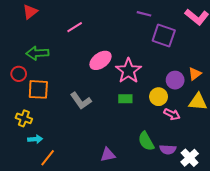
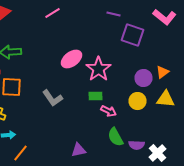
pink line: (75, 27) -> (52, 13), moved
yellow circle: (159, 97) -> (138, 101), moved
pink arrow: (172, 114) -> (108, 111), moved

